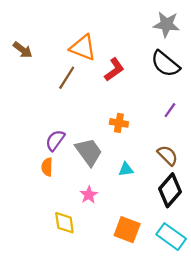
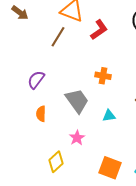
purple semicircle: (55, 140) -> (36, 80), moved
yellow diamond: (64, 223) -> (56, 162), turned 55

